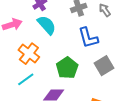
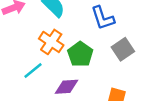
orange cross: (29, 54) -> (51, 42), moved

